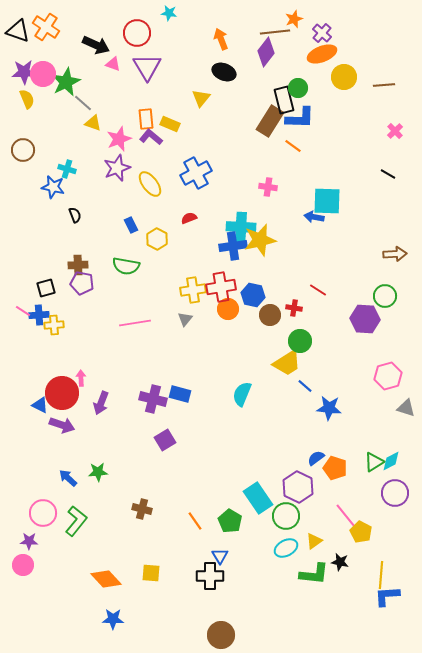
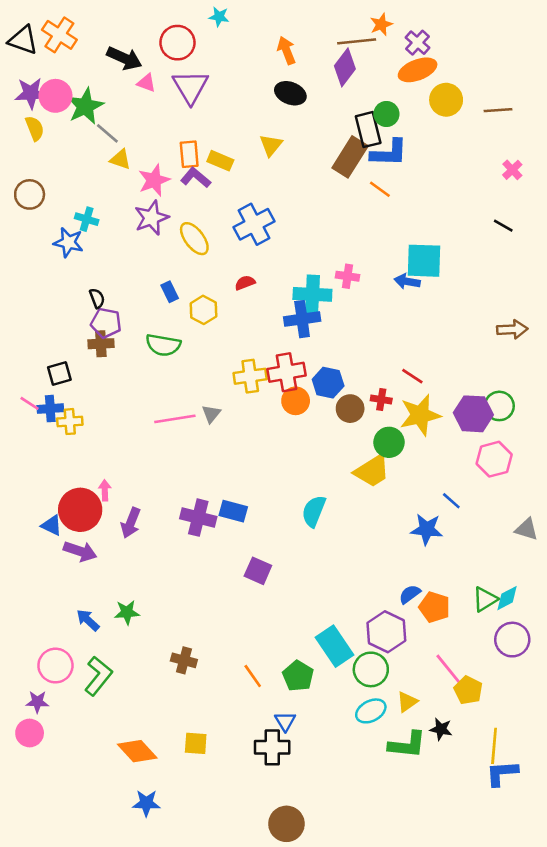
yellow triangle: (201, 98) -> (271, 145), moved
pink cross: (268, 187) -> (347, 276), moved
black semicircle: (75, 215) -> (97, 298), moved
yellow star: (260, 240) -> (420, 415), moved
purple pentagon: (82, 283) -> (106, 323), moved
green circle: (385, 296) -> (499, 406), moved
gray triangle: (185, 319) -> (211, 414), moved
pink hexagon: (388, 376) -> (494, 459), moved
blue line: (305, 386) -> (451, 501), moved
purple square: (165, 440) -> (258, 571), moved, turned -35

